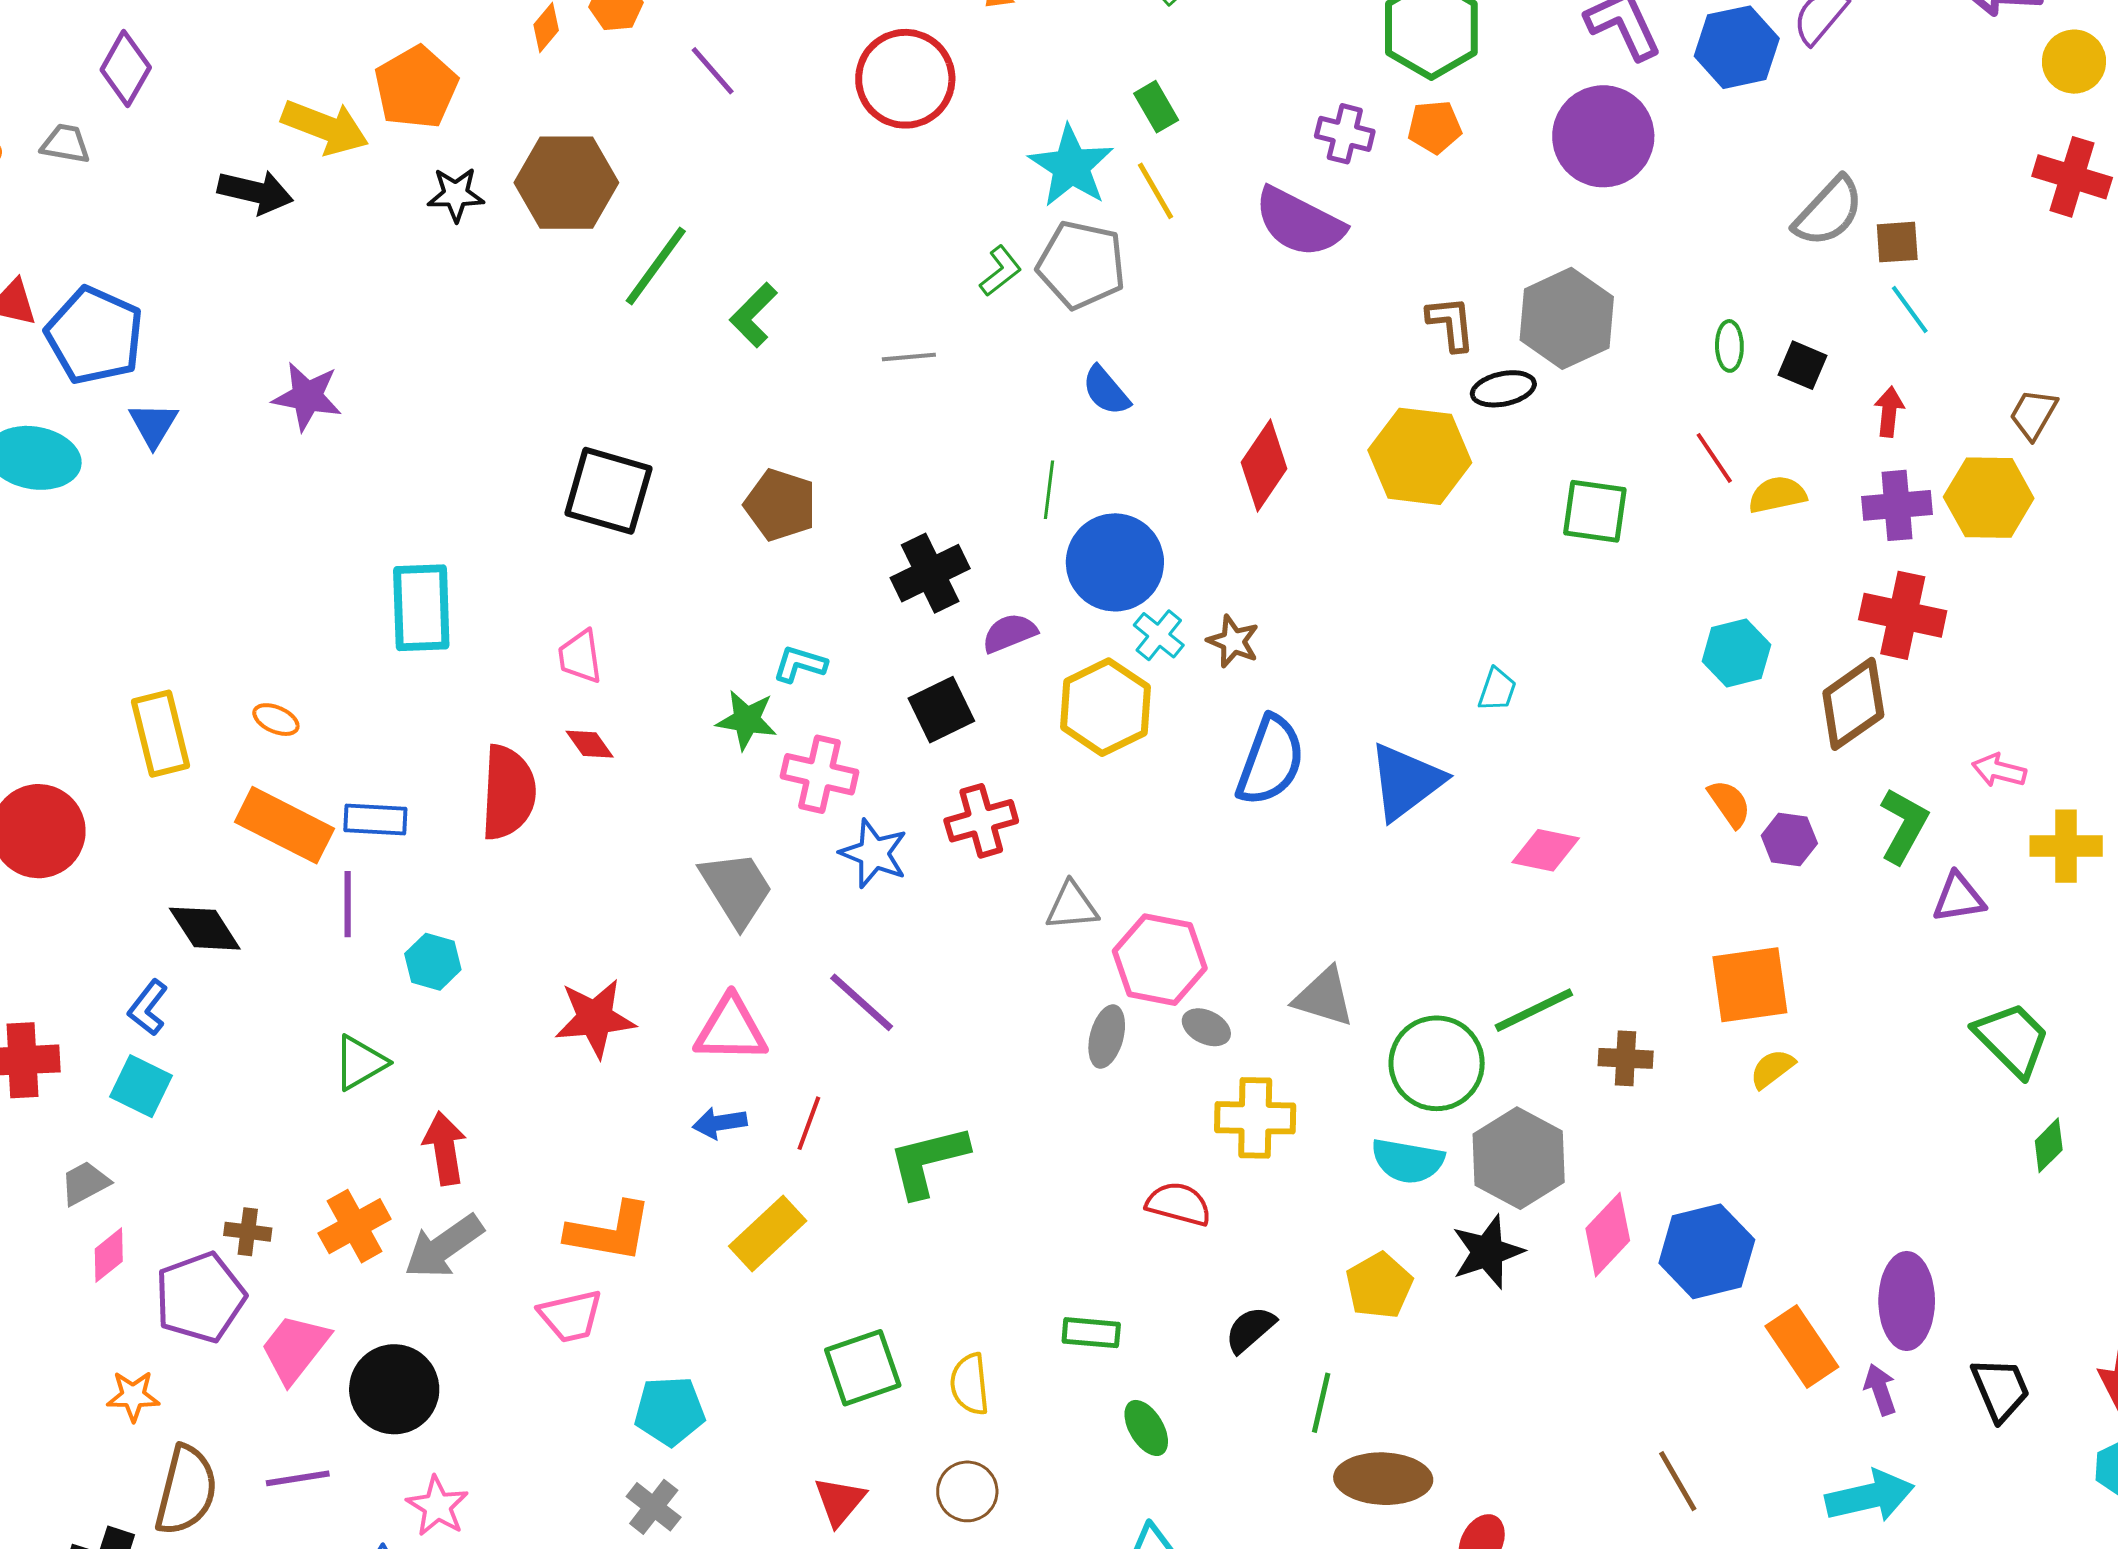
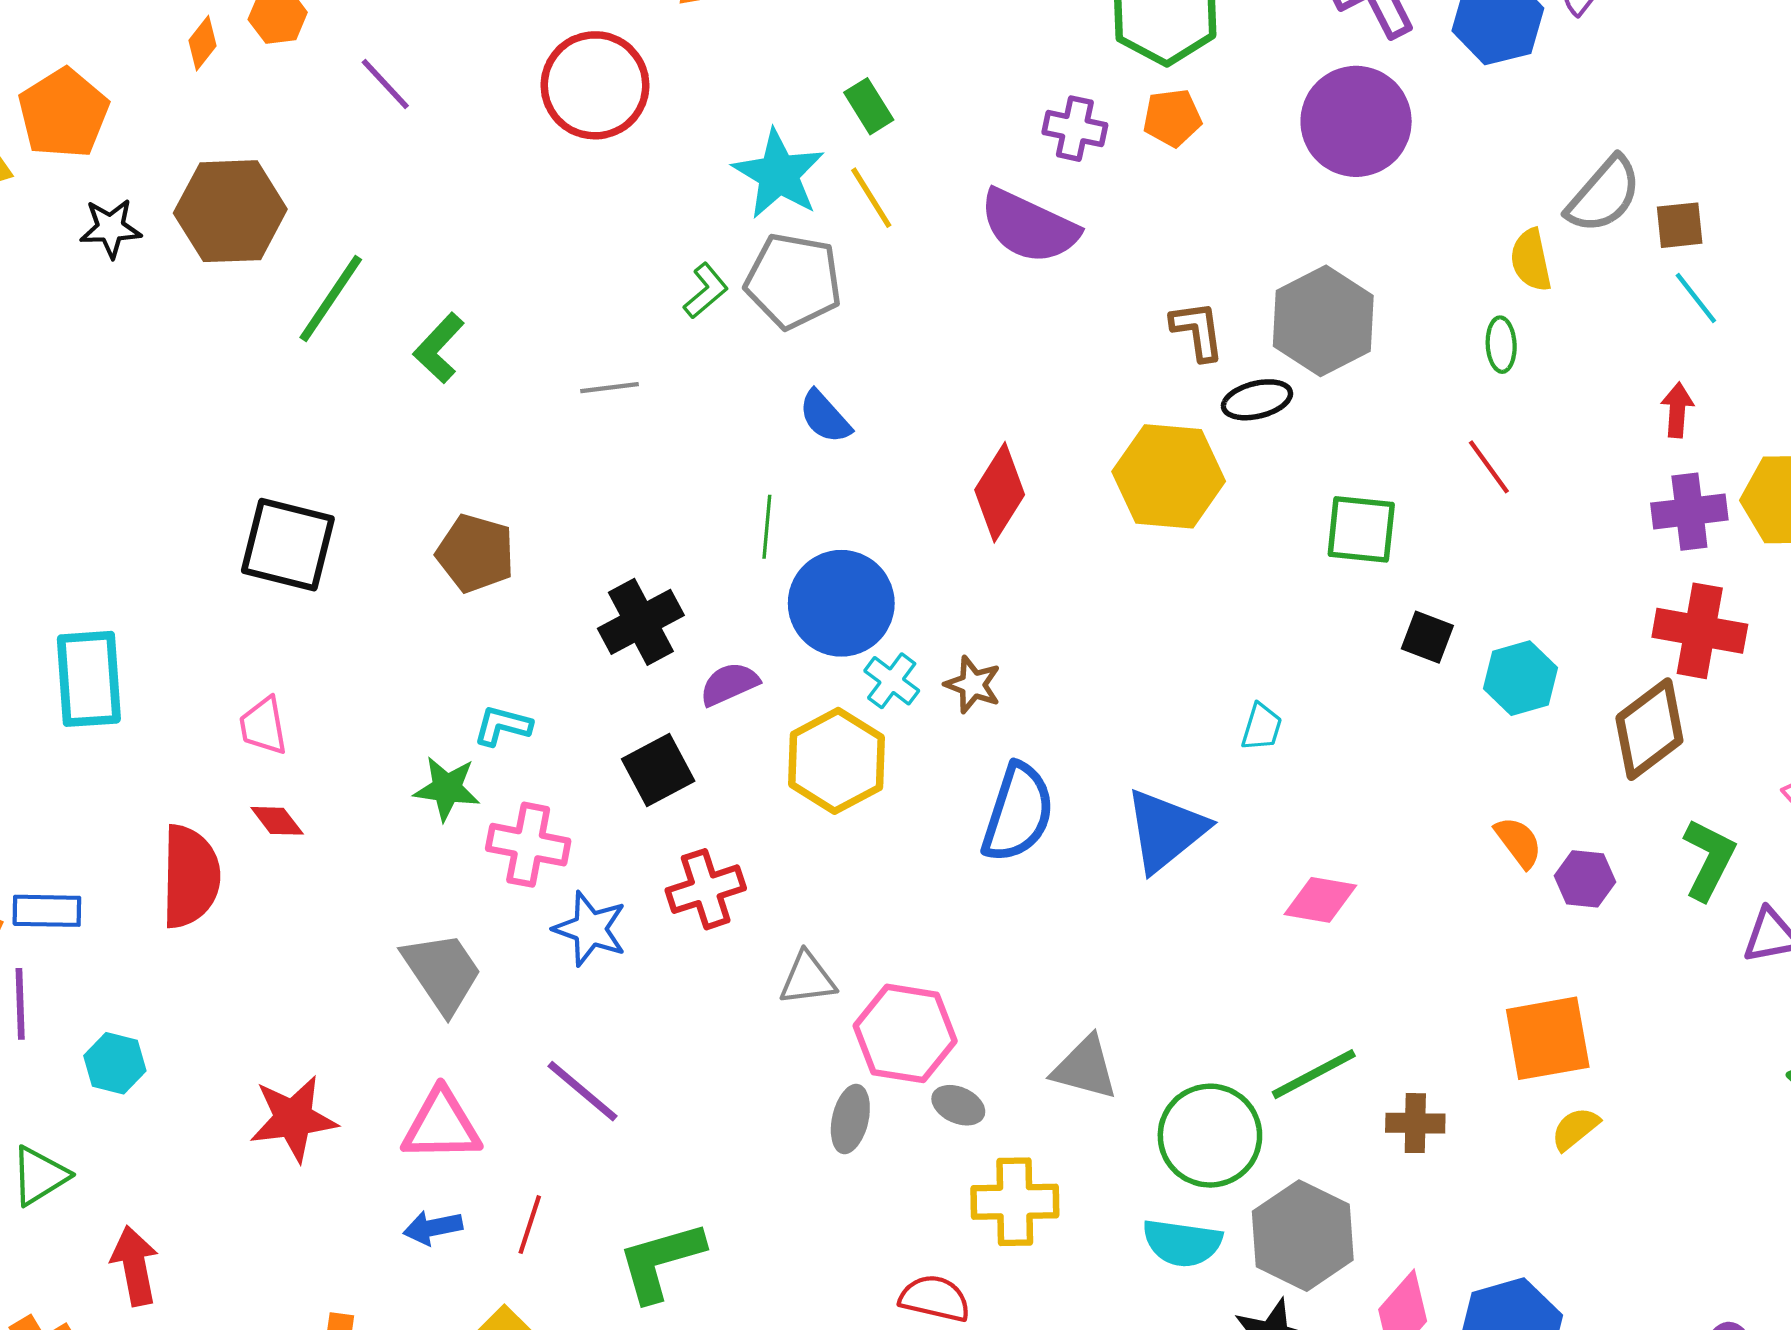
black square: (1803, 365) -> (1427, 637), moved
yellow semicircle: (1777, 495) -> (1531, 260), moved, turned -88

